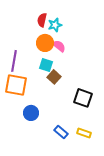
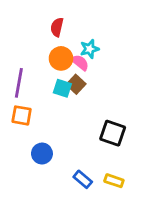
cyan star: (55, 25) -> (90, 49), moved
brown square: (54, 77) -> (76, 84), moved
orange square: (16, 85) -> (22, 115), size x0.7

